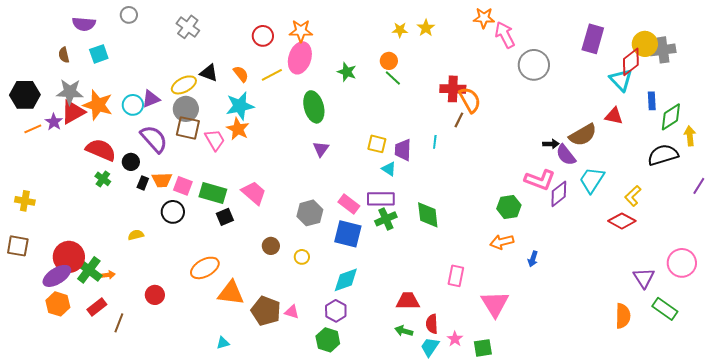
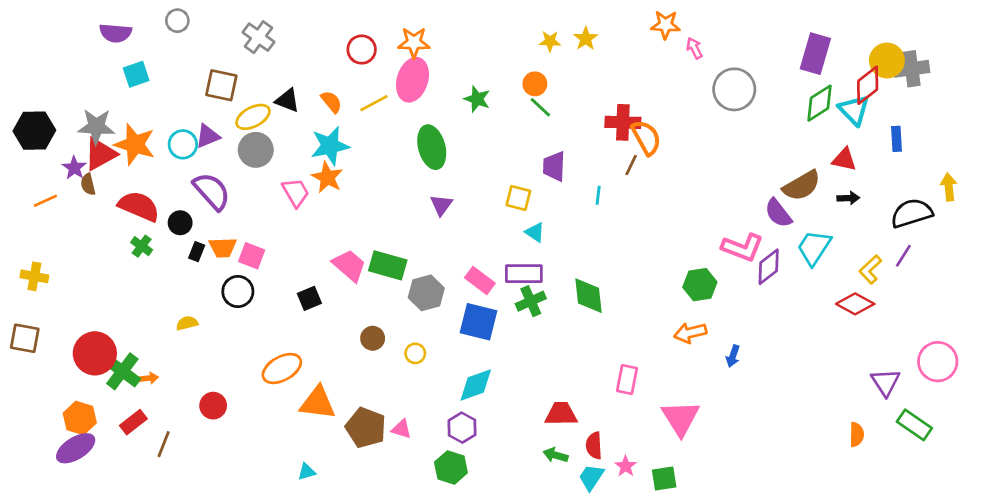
pink arrow: (505, 35) -> (694, 48), size x0.6
brown semicircle: (64, 55) -> (88, 184), moved
green diamond: (671, 117) -> (819, 103), moved
brown square: (188, 128) -> (221, 85), moved
orange line: (33, 129) -> (45, 201), moved
black arrow: (551, 144) -> (848, 198), moved
purple trapezoid: (403, 150) -> (554, 166), moved
purple line: (699, 186) -> (903, 256), moved
green rectangle: (213, 193) -> (388, 265), moved
purple ellipse: (57, 276) -> (76, 448), moved
orange semicircle: (623, 316) -> (857, 435), size x0.7

